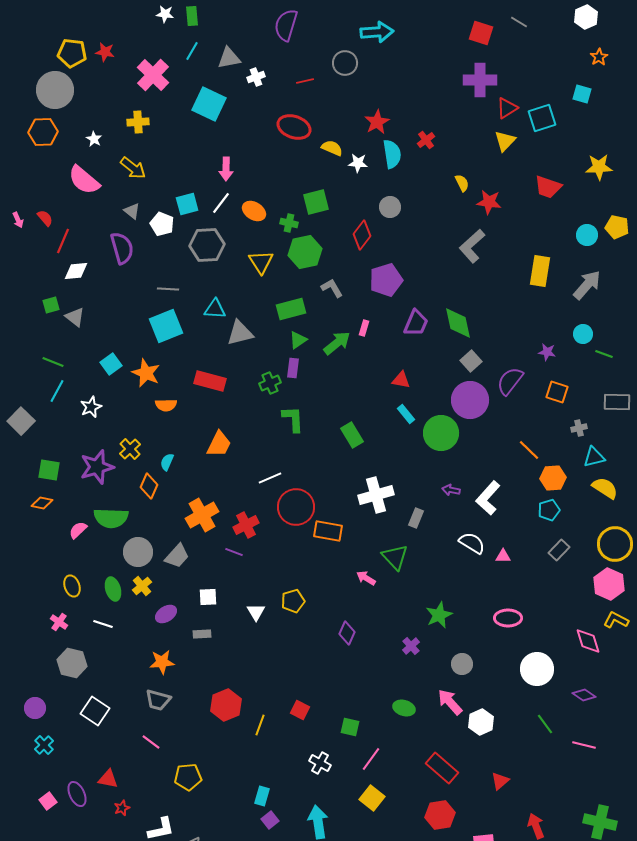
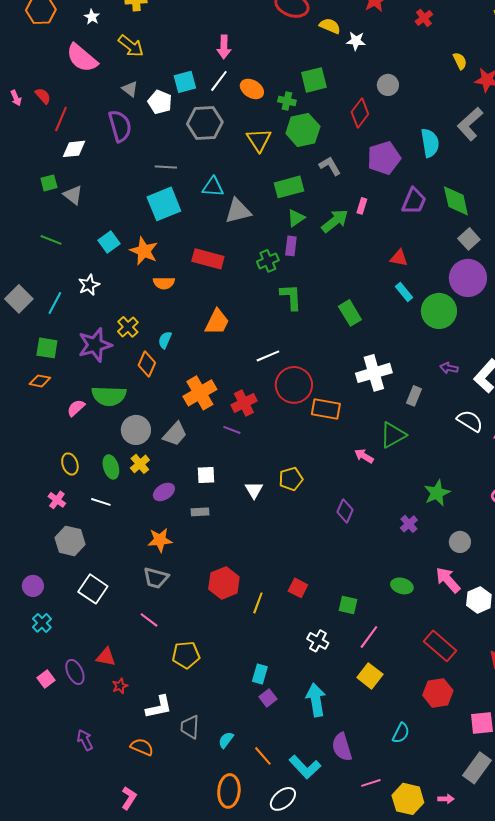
cyan semicircle: (392, 154) -> (430, 143), moved
cyan line: (57, 391) -> (55, 303), moved
green triangle: (395, 557) -> (393, 435), turned 44

